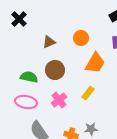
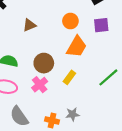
orange circle: (81, 38) -> (70, 21), moved
brown circle: (55, 70) -> (44, 63), moved

